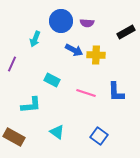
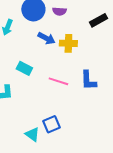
cyan triangle: (57, 132) -> (32, 134), moved
blue square: (99, 136) -> (51, 124), moved, turned 30

